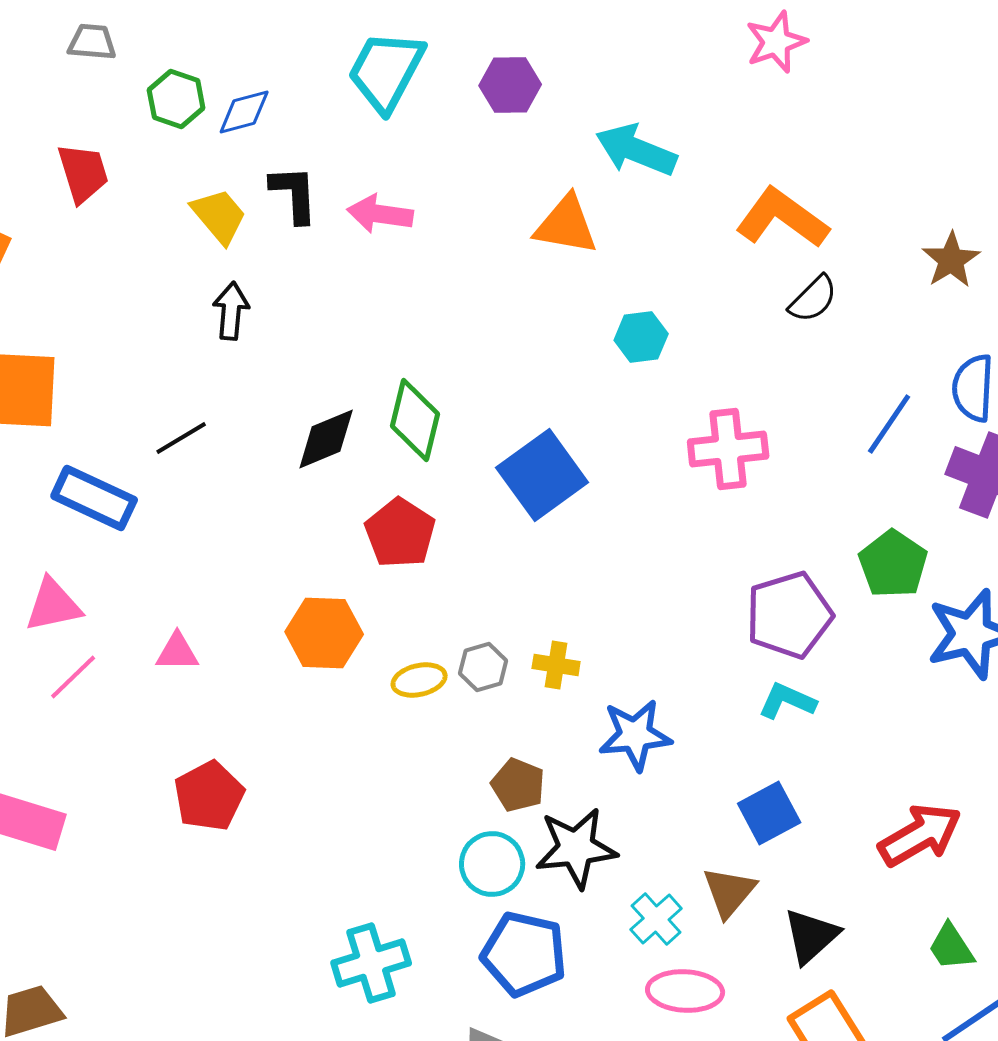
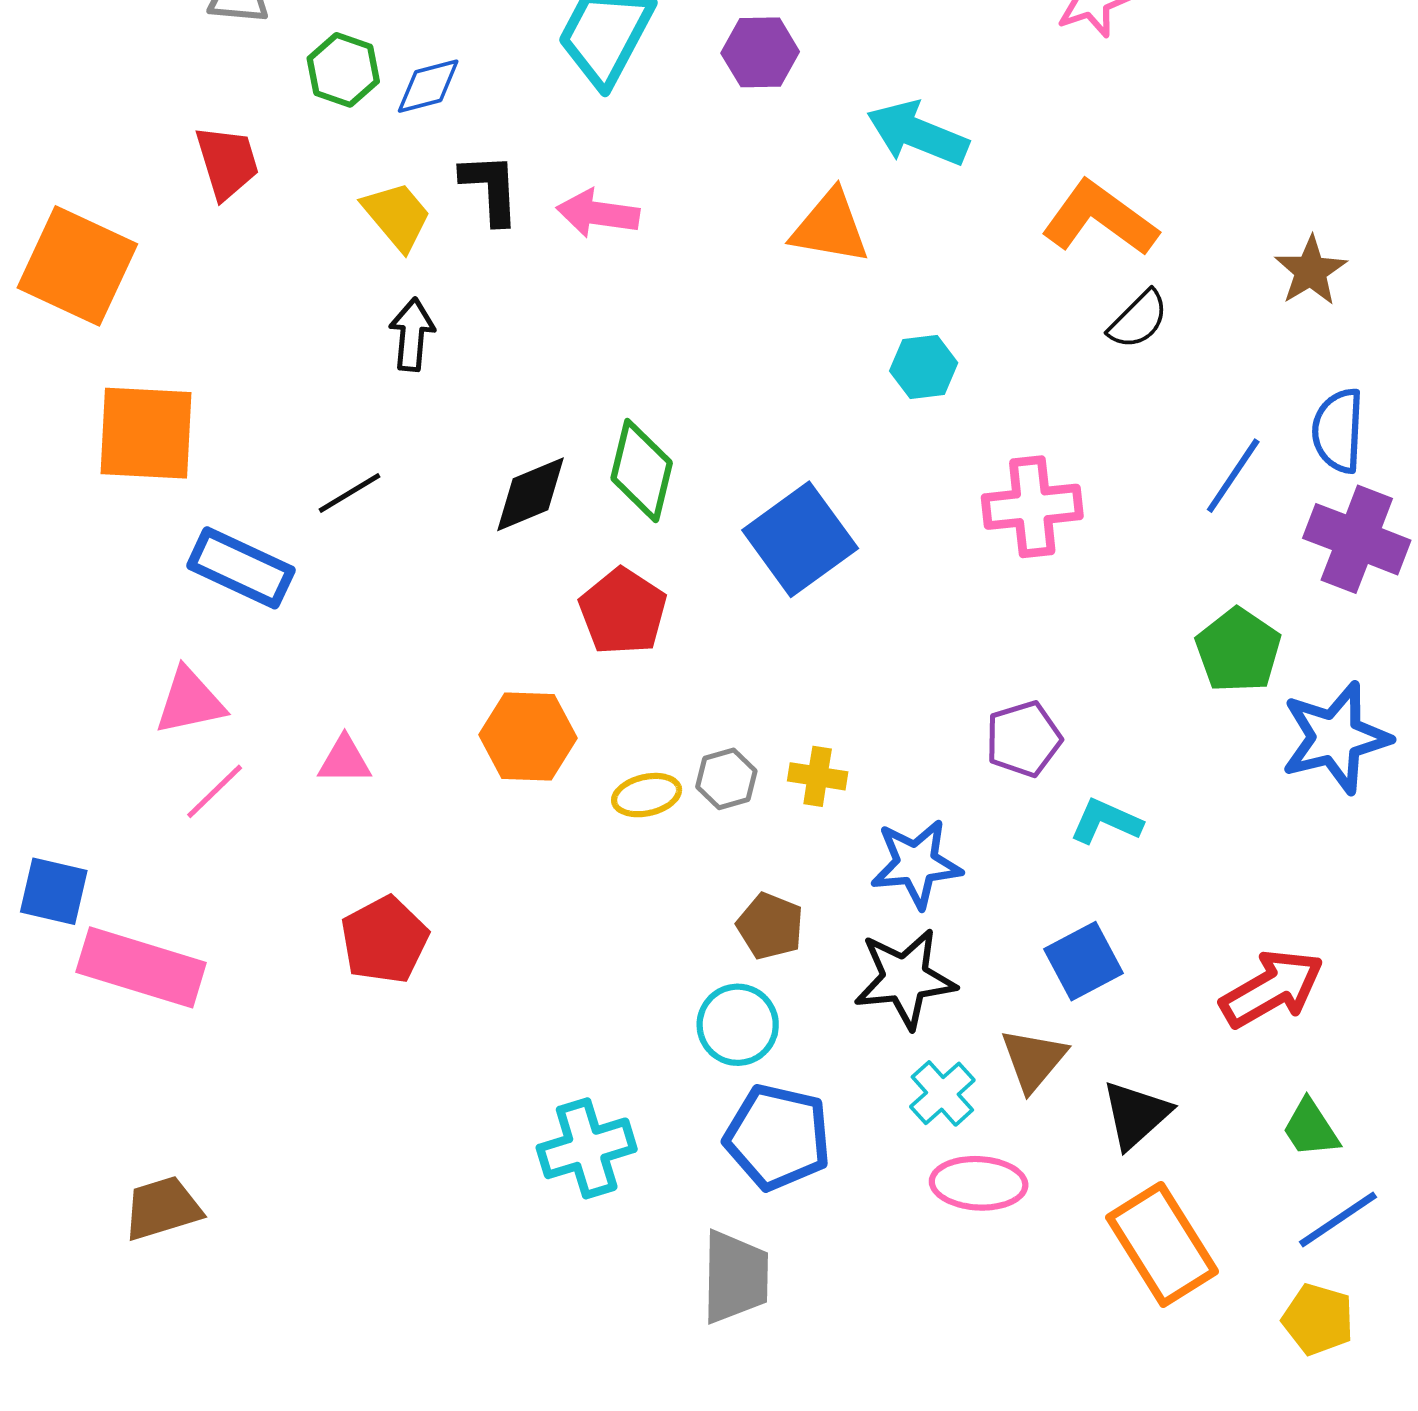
purple pentagon: (789, 615) -> (1024, 739), moved, size x0.7
black star: (576, 848) -> (905, 979), moved

